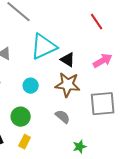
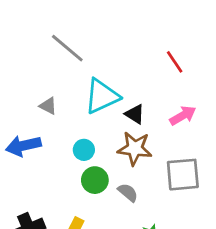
green circle: (21, 117) -> (95, 180), moved

